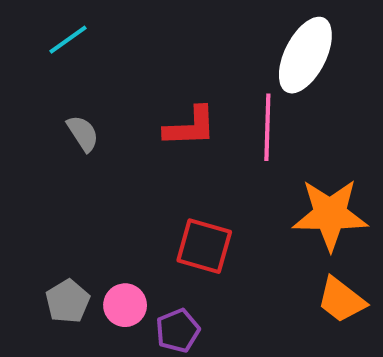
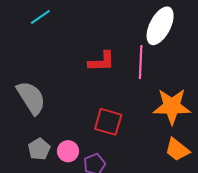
gray semicircle: (83, 133) -> (31, 98), moved, size x1.8

